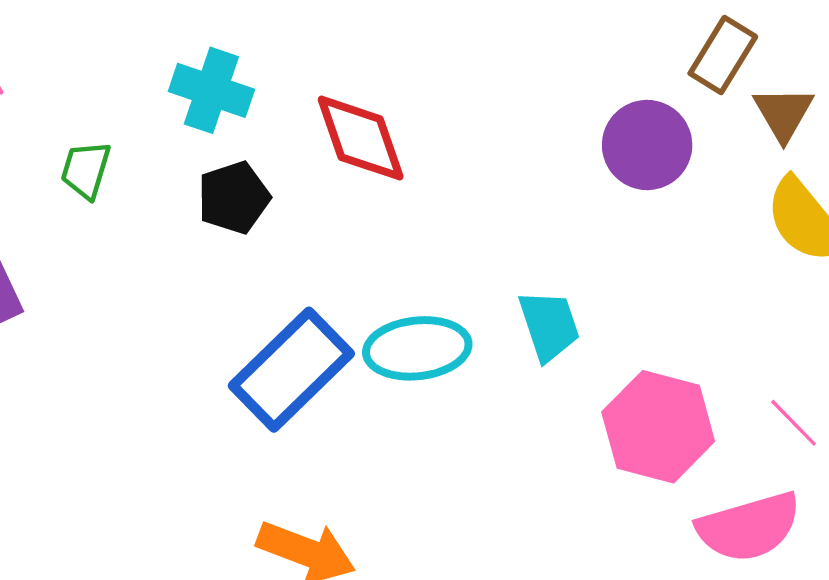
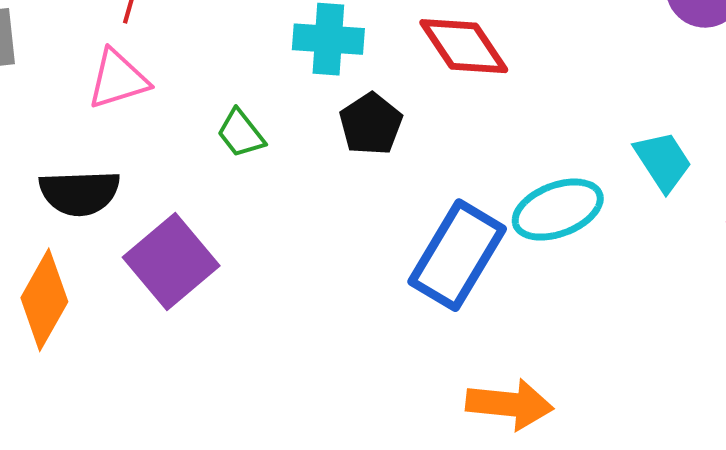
green trapezoid: (86, 170) -> (241, 133), turned -40

